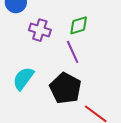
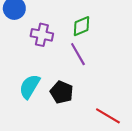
black pentagon: (65, 88) -> (62, 92), moved, size x0.7

